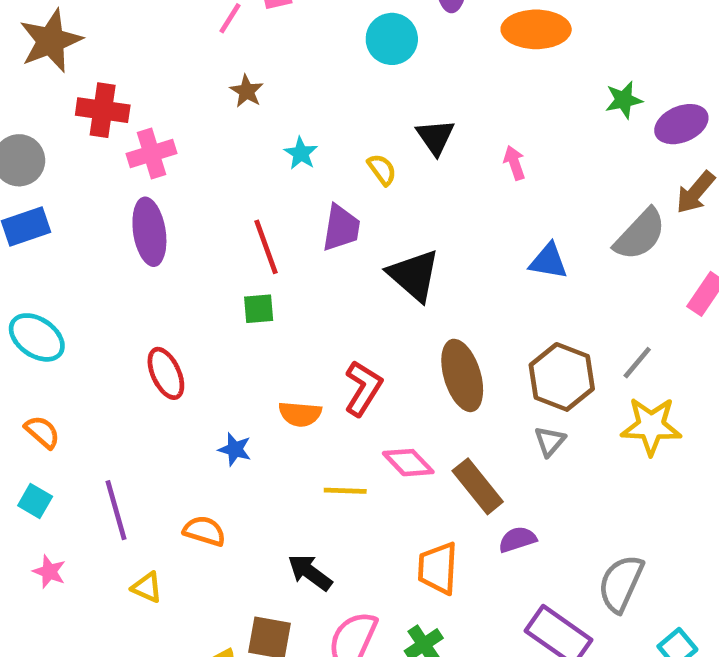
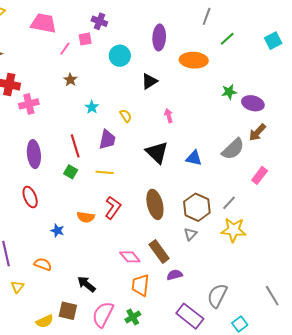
cyan circle: (392, 39) -> (120, 56), moved
purple ellipse: (681, 124) -> (253, 103), turned 35
black triangle: (435, 137) -> (149, 81), moved, turned 30
pink arrow: (514, 163) -> (169, 116), moved
purple ellipse: (149, 232) -> (34, 154), moved
black triangle: (414, 275) -> (157, 152), moved
green square: (259, 309) -> (71, 172), turned 32
pink diamond: (408, 463) -> (130, 257), moved
yellow line: (345, 491) -> (105, 172), moved
yellow triangle: (147, 587) -> (17, 287), turned 40

